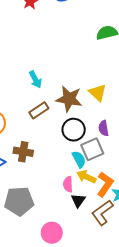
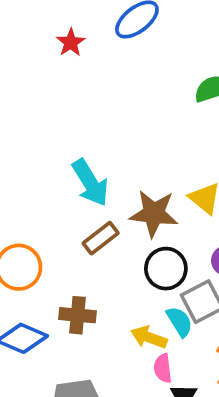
cyan arrow: (35, 80) -> (90, 183), size x1.5
yellow arrow: (86, 177) -> (149, 337), moved

